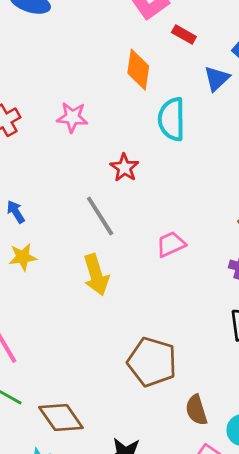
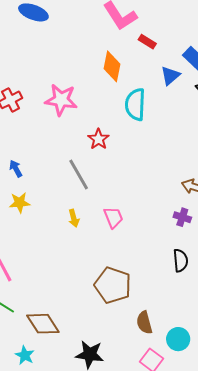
pink star: (72, 117) -> (61, 100), size x1.4
pink trapezoid: (171, 244) -> (113, 217), moved, turned 90
yellow arrow: (96, 275) -> (74, 218), size x0.6

